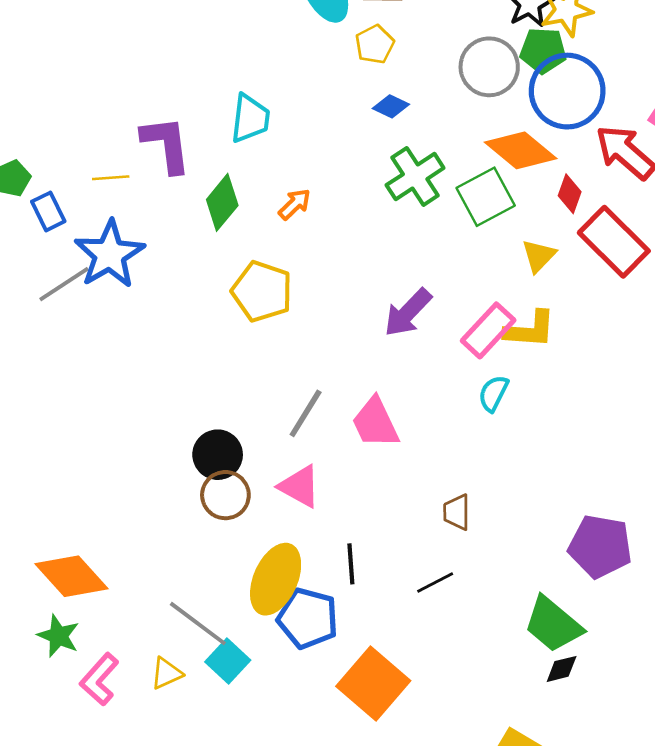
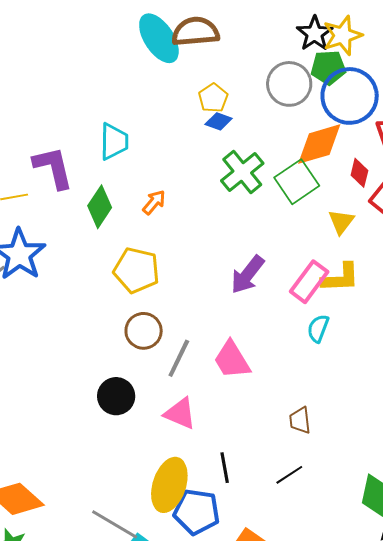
yellow pentagon: (375, 44) -> (213, 98), moved
orange diamond: (521, 150) -> (319, 144), turned -50
brown circle: (225, 495) -> (144, 331), moved

